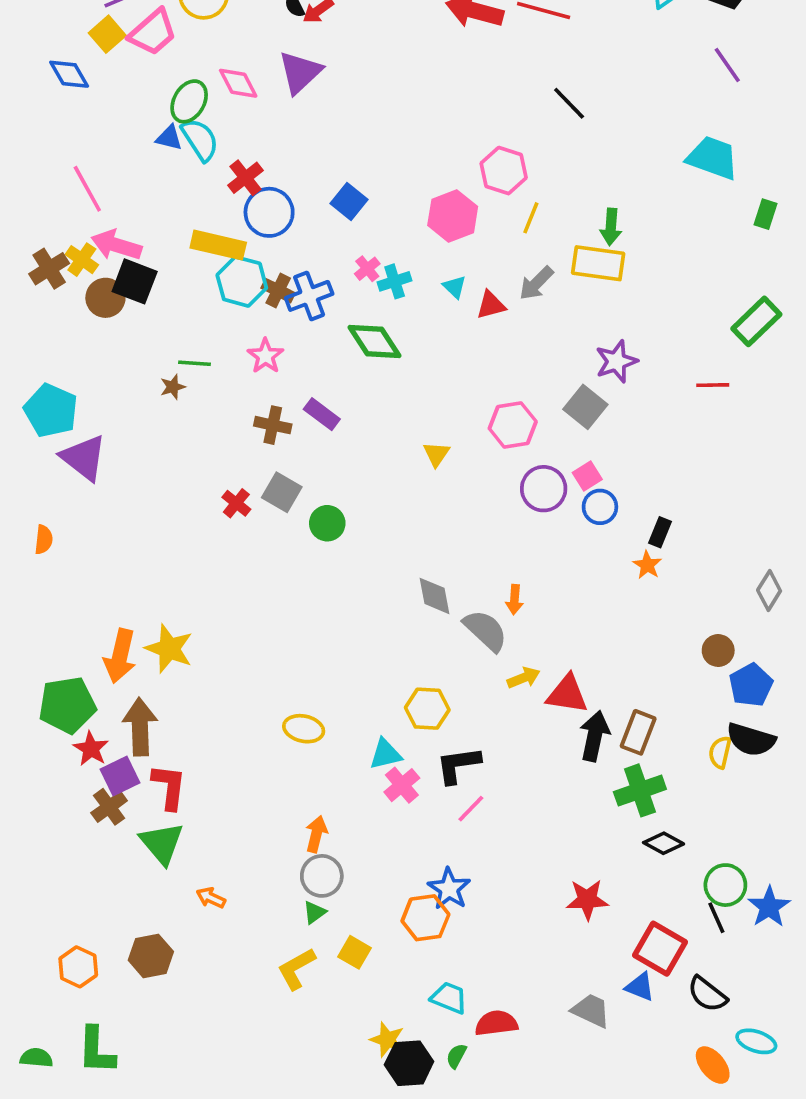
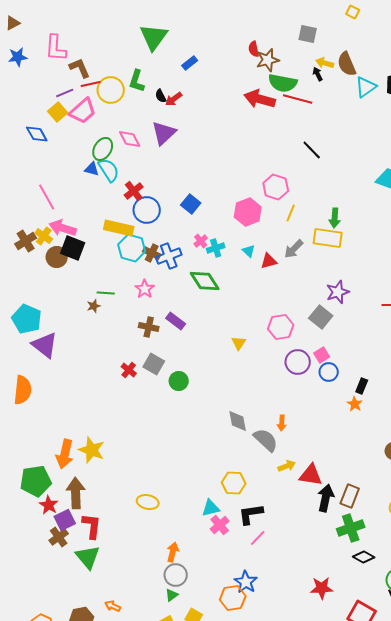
orange semicircle: (44, 540) -> (23, 390), size x1.8
yellow ellipse: (304, 729) -> (148, 502), moved
orange arrow: (211, 898) -> (113, 606), moved

